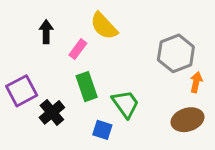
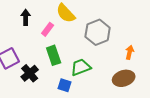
gray hexagon: (176, 53) -> (98, 32), moved
green trapezoid: (125, 104) -> (81, 67), turned -75

